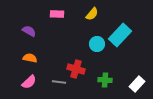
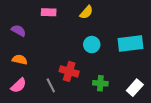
cyan rectangle: (120, 35) -> (130, 43), moved, turned 40
gray line: (59, 82) -> (51, 85), turned 56

